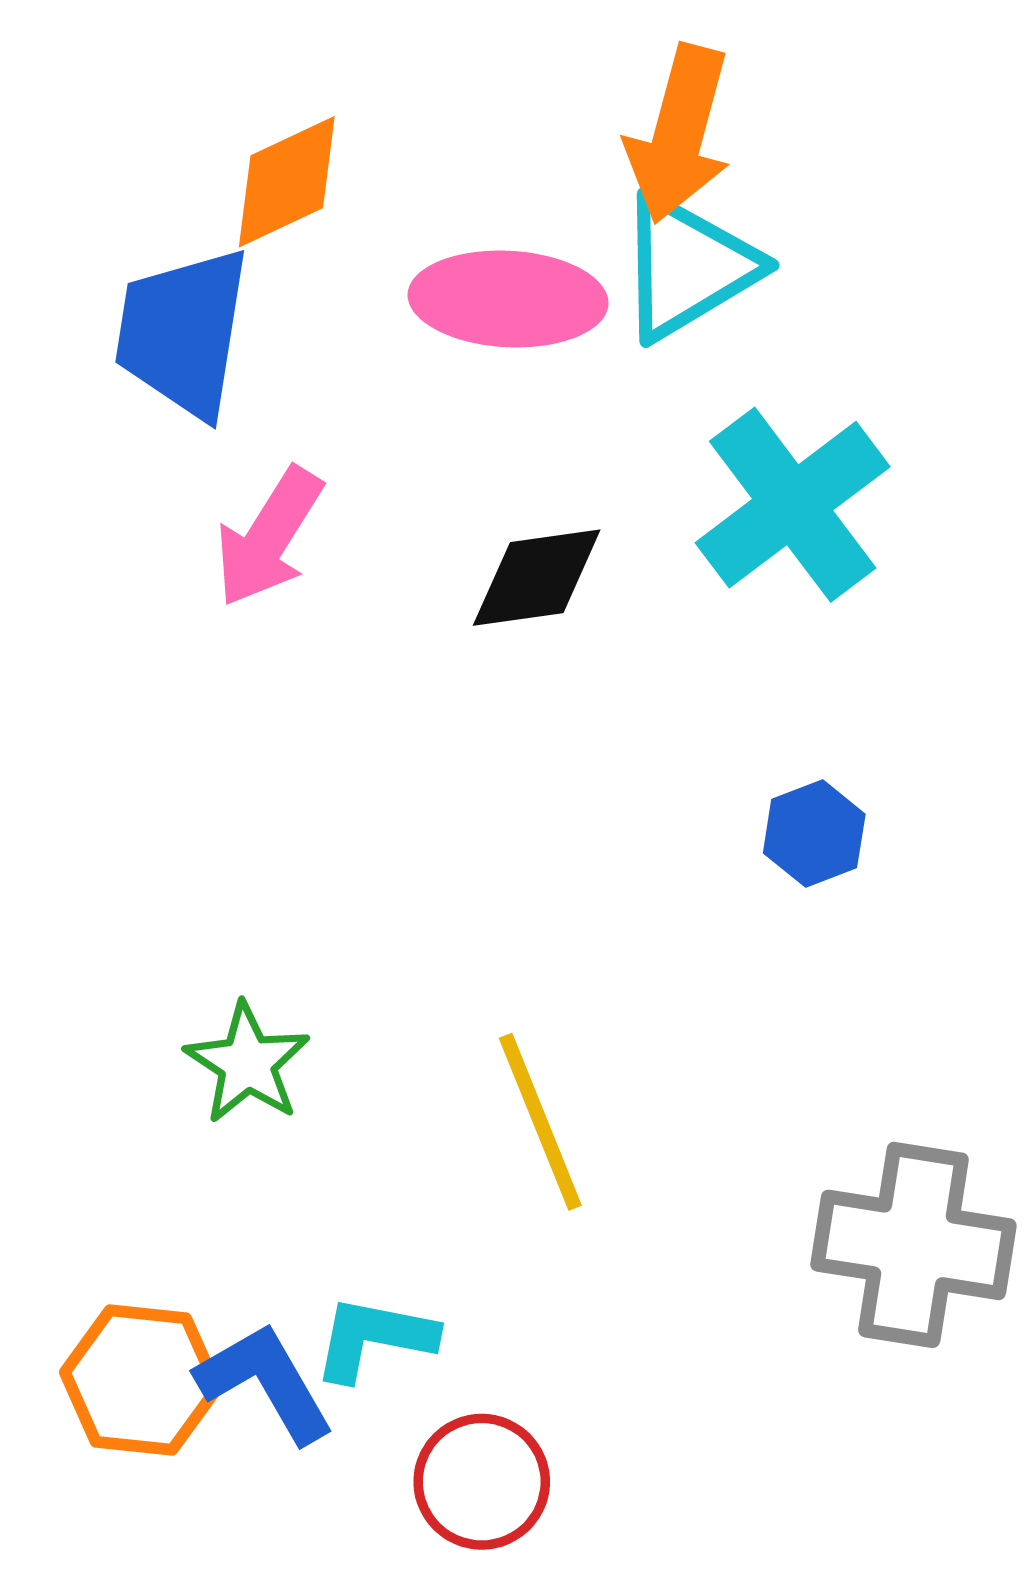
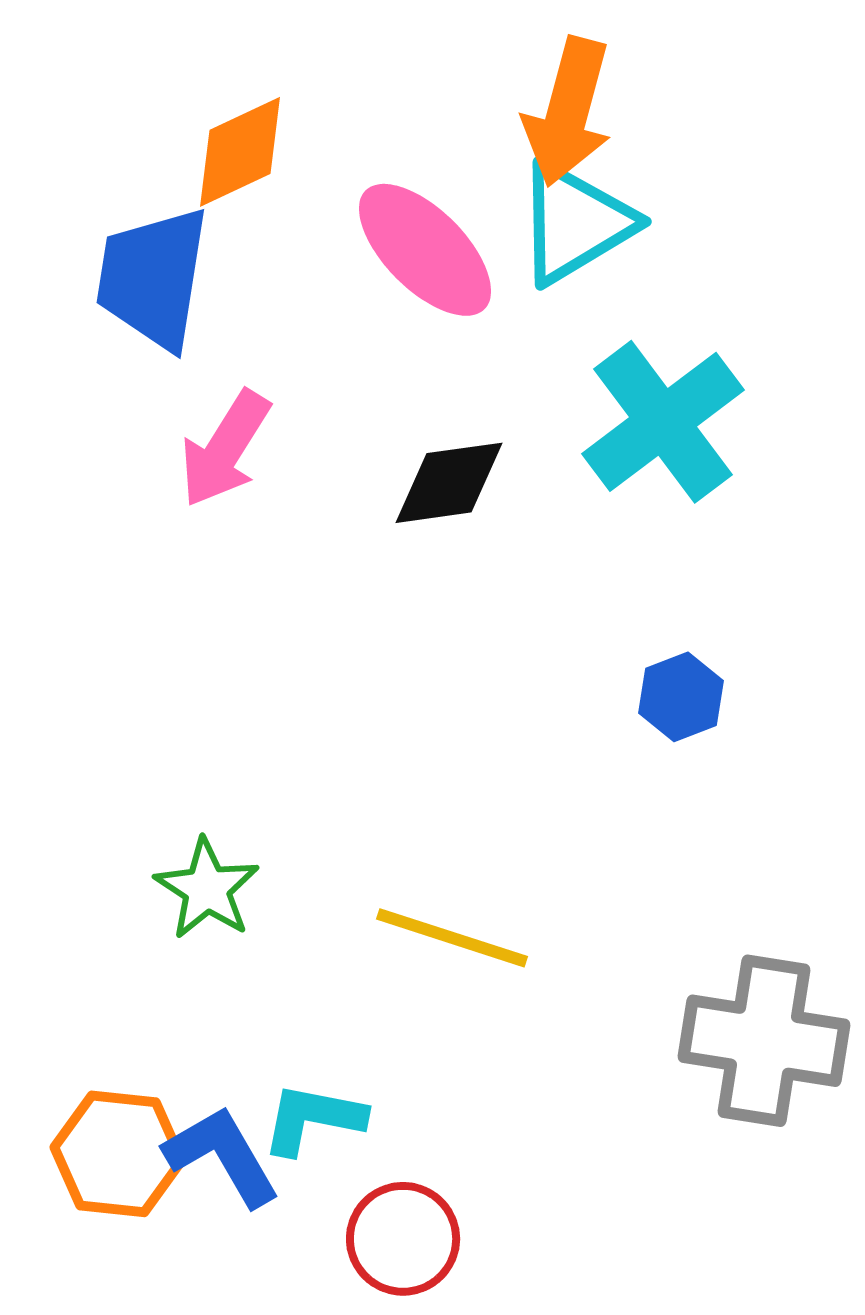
pink ellipse: (508, 299) -> (425, 250), turned 42
yellow line: (540, 1122) -> (452, 938), turned -50

